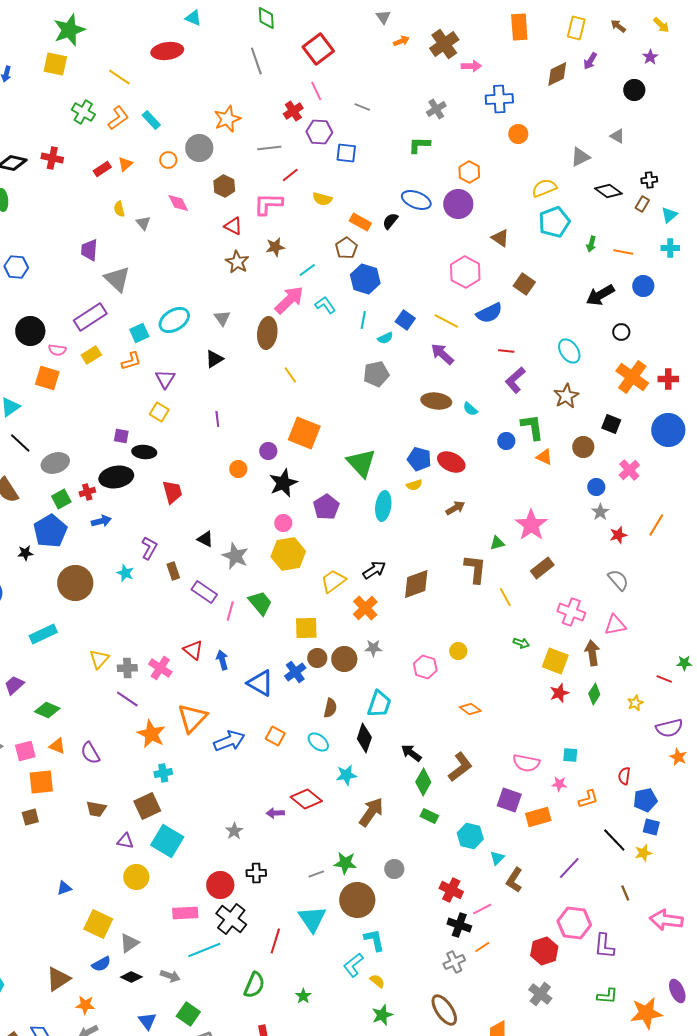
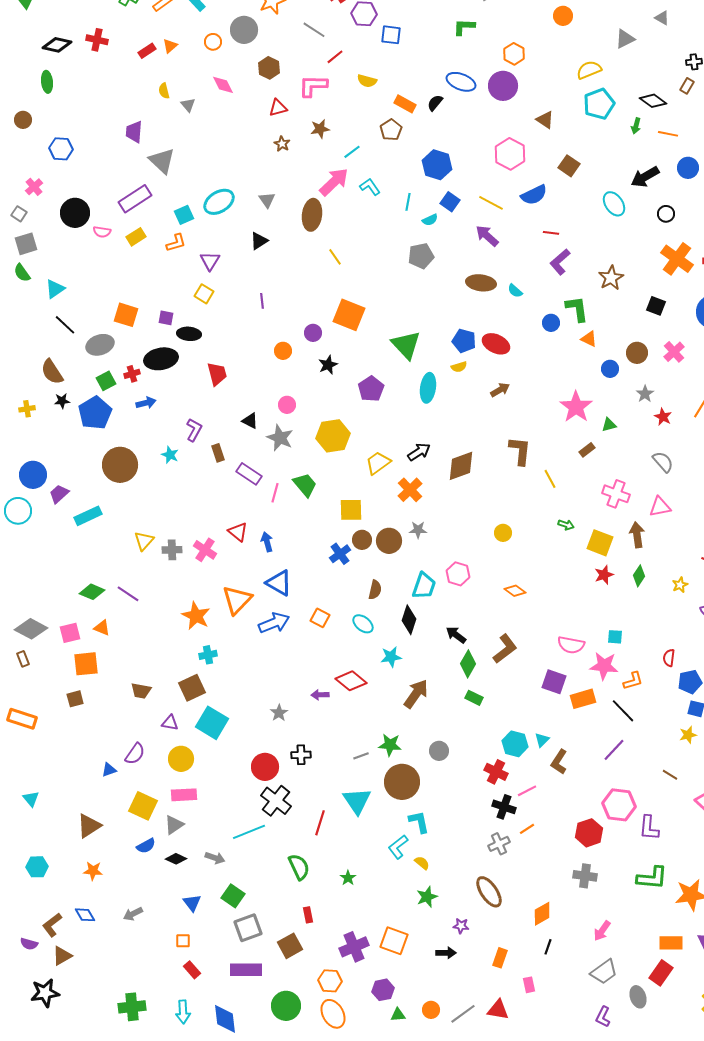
gray line: (269, 148) -> (314, 30), turned 40
black diamond: (608, 191) -> (653, 101), moved
red triangle: (233, 226) -> (278, 108), turned -42
brown star: (237, 262) -> (282, 144), size x0.7
blue hexagon: (365, 279) -> (437, 165), moved
cyan ellipse: (569, 351) -> (614, 204), moved
orange square: (47, 378) -> (126, 315), moved
brown circle: (583, 447) -> (637, 353), moved
black star: (283, 483) -> (328, 365), size x0.7
blue circle: (596, 487) -> (610, 369), moved
pink circle: (283, 523) -> (287, 405), moved
red star: (618, 535) -> (663, 417), turned -30
green triangle: (497, 543) -> (609, 425), moved
black star: (25, 553) -> (62, 401), moved
brown rectangle: (542, 568) -> (587, 450), size x0.7
pink hexagon: (425, 667) -> (458, 574), moved
blue triangle: (260, 683) -> (279, 583), moved
purple trapezoid: (14, 685) -> (59, 494), moved
purple line: (127, 699) -> (128, 594), moved
purple semicircle: (90, 753) -> (135, 754), moved, turned -115
pink star: (559, 784) -> (604, 666), size x1.8
cyan hexagon: (470, 836) -> (515, 744), moved
black line: (614, 840) -> (623, 711), moved
brown line: (625, 893) -> (670, 775), turned -35
pink rectangle: (185, 913) -> (184, 795), moved
brown triangle: (58, 979) -> (89, 826), moved
green semicircle: (254, 985) -> (299, 867), turned -48
gray cross: (540, 994) -> (585, 876), turned -30
green L-shape: (607, 996) -> (652, 878), size x1.5
orange star: (85, 1005) -> (93, 871), moved

